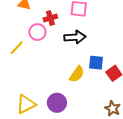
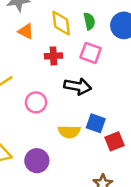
pink circle: (37, 32) -> (36, 102), moved
yellow semicircle: (77, 74) -> (69, 132), turned 42

